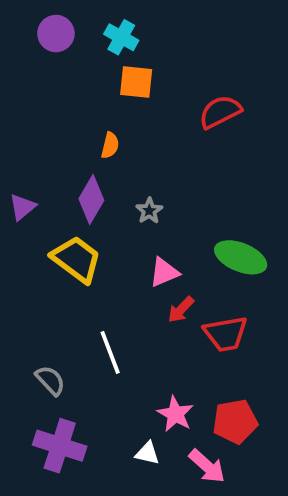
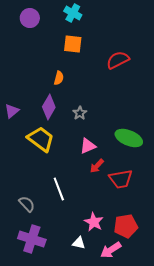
cyan cross: (121, 37) -> (73, 13), moved
pink arrow: (207, 466) -> (111, 250), turned 105

